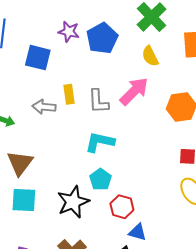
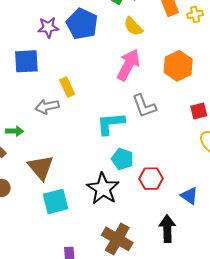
gray L-shape: (98, 101) -> (144, 106), moved
blue triangle: (138, 232) -> (189, 196), moved, turned 36

